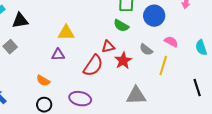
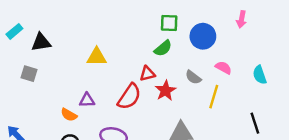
green semicircle: (121, 26) -> (163, 48), turned -70
gray square: (10, 47) -> (29, 74), turned -32
purple triangle: (58, 55) -> (87, 100), moved

